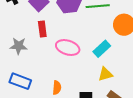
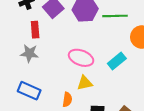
red rectangle: (42, 29) -> (35, 30), moved
yellow triangle: (105, 74) -> (85, 83), moved

